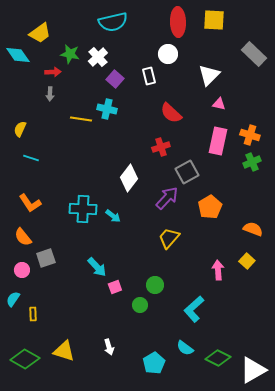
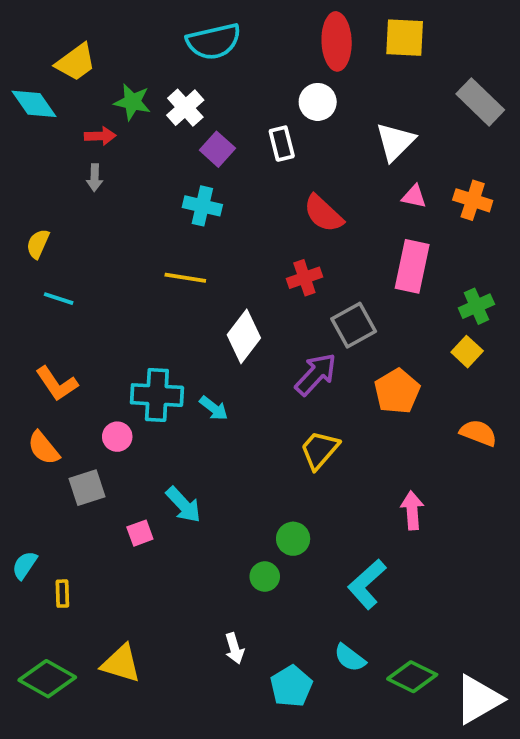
yellow line: (81, 119) -> (185, 278), moved
orange cross: (250, 135) -> (473, 200), moved
yellow square: (247, 261) -> (467, 352), moved
pink circle: (22, 270) -> (117, 437), moved
pink square: (115, 287) -> (140, 533), moved
white arrow: (109, 347) -> (234, 648), moved

